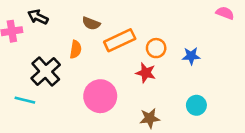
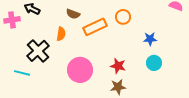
orange circle: (156, 48) -> (123, 17), moved
red star: (146, 73) -> (118, 66), moved
cyan circle: (196, 105) -> (154, 63), moved

